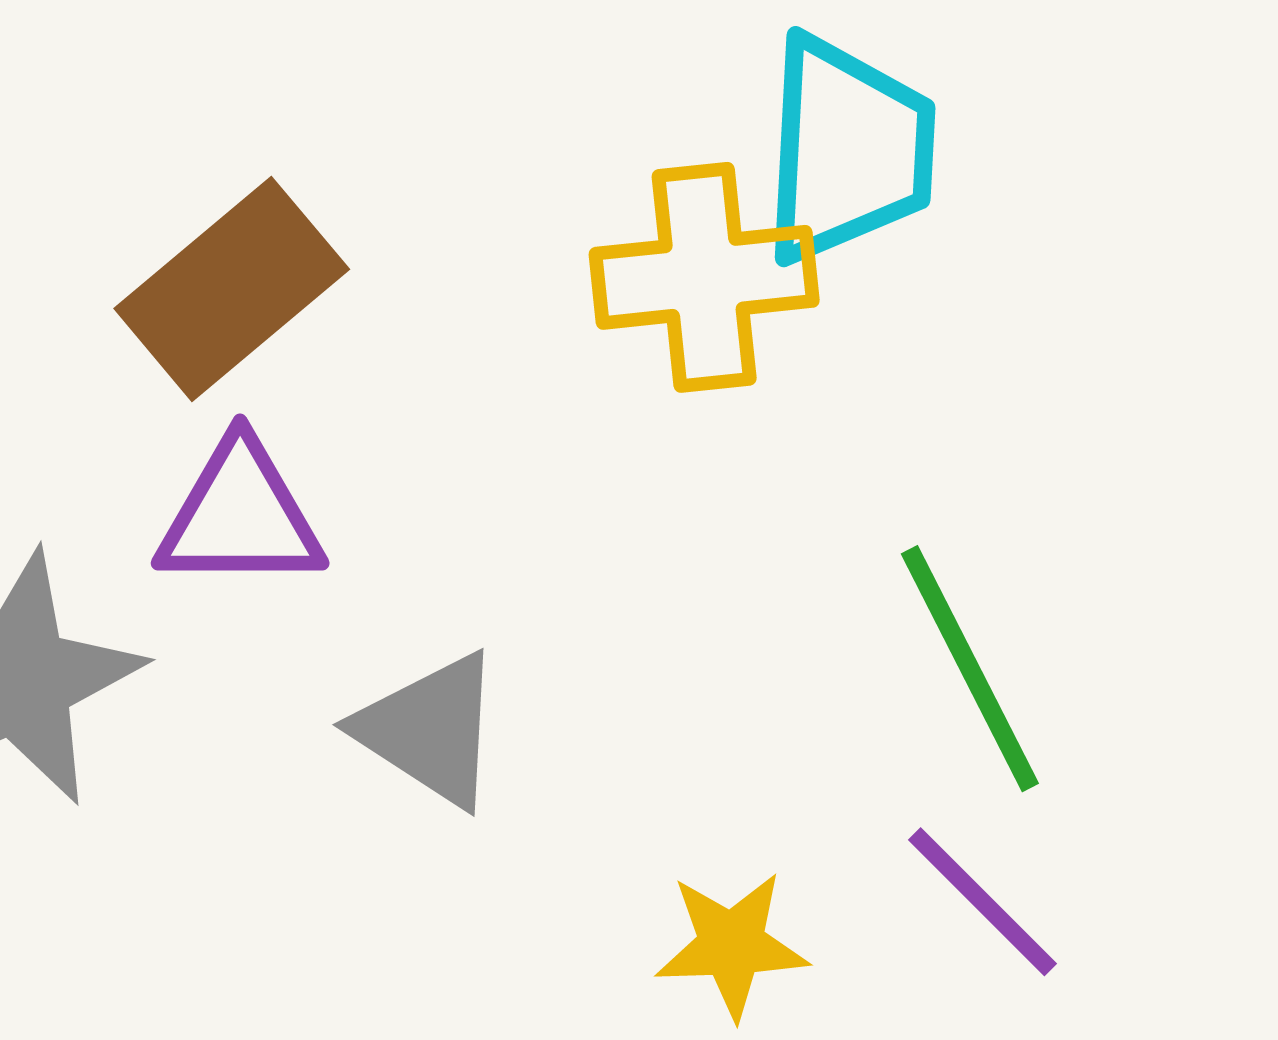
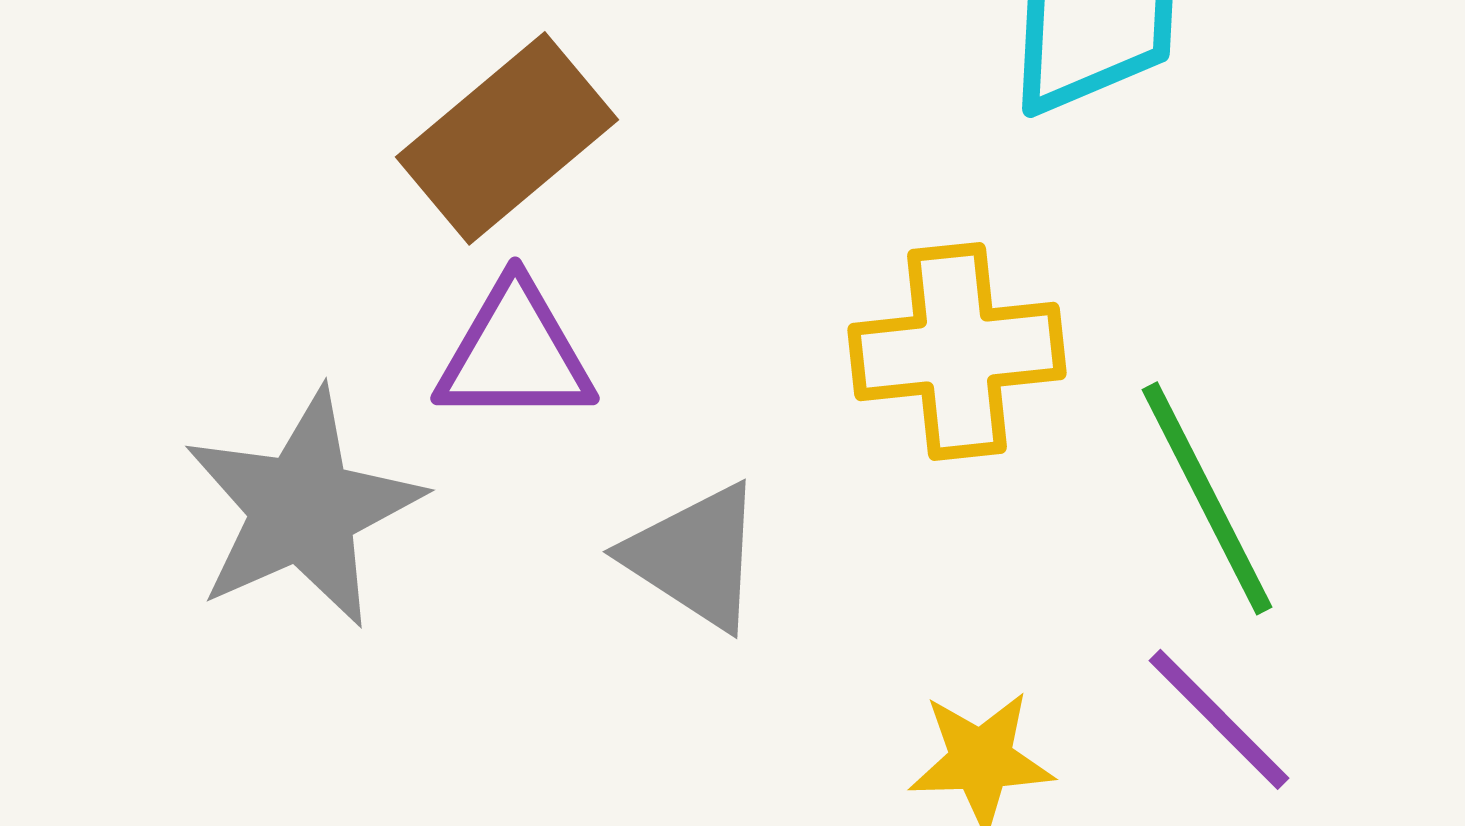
yellow cross: (704, 277) -> (957, 351), moved

